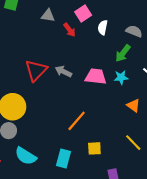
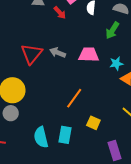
cyan star: (121, 77) -> (116, 63), moved
yellow square: (94, 148) -> (93, 123), turned 32
cyan semicircle: (26, 156) -> (41, 137), moved, turned 50

